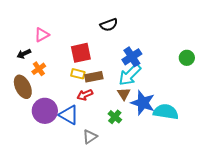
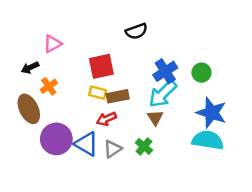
green circle: (187, 58) -> (201, 73), moved
blue star: (143, 103) -> (212, 113), moved
gray triangle: (90, 137) -> (113, 149), moved

